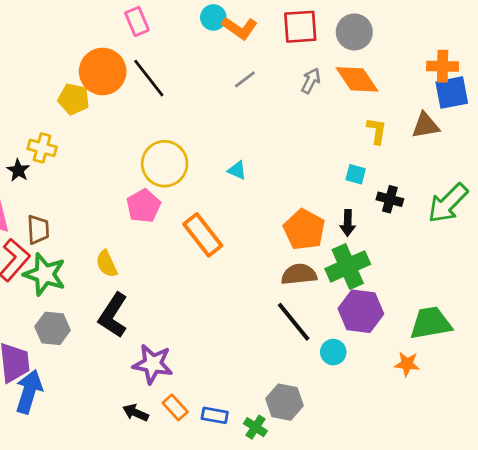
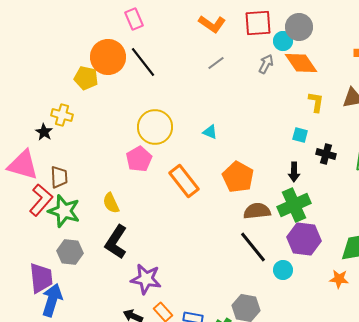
cyan circle: (213, 17) -> (283, 41), moved
orange pentagon: (304, 230) -> (238, 177), moved

